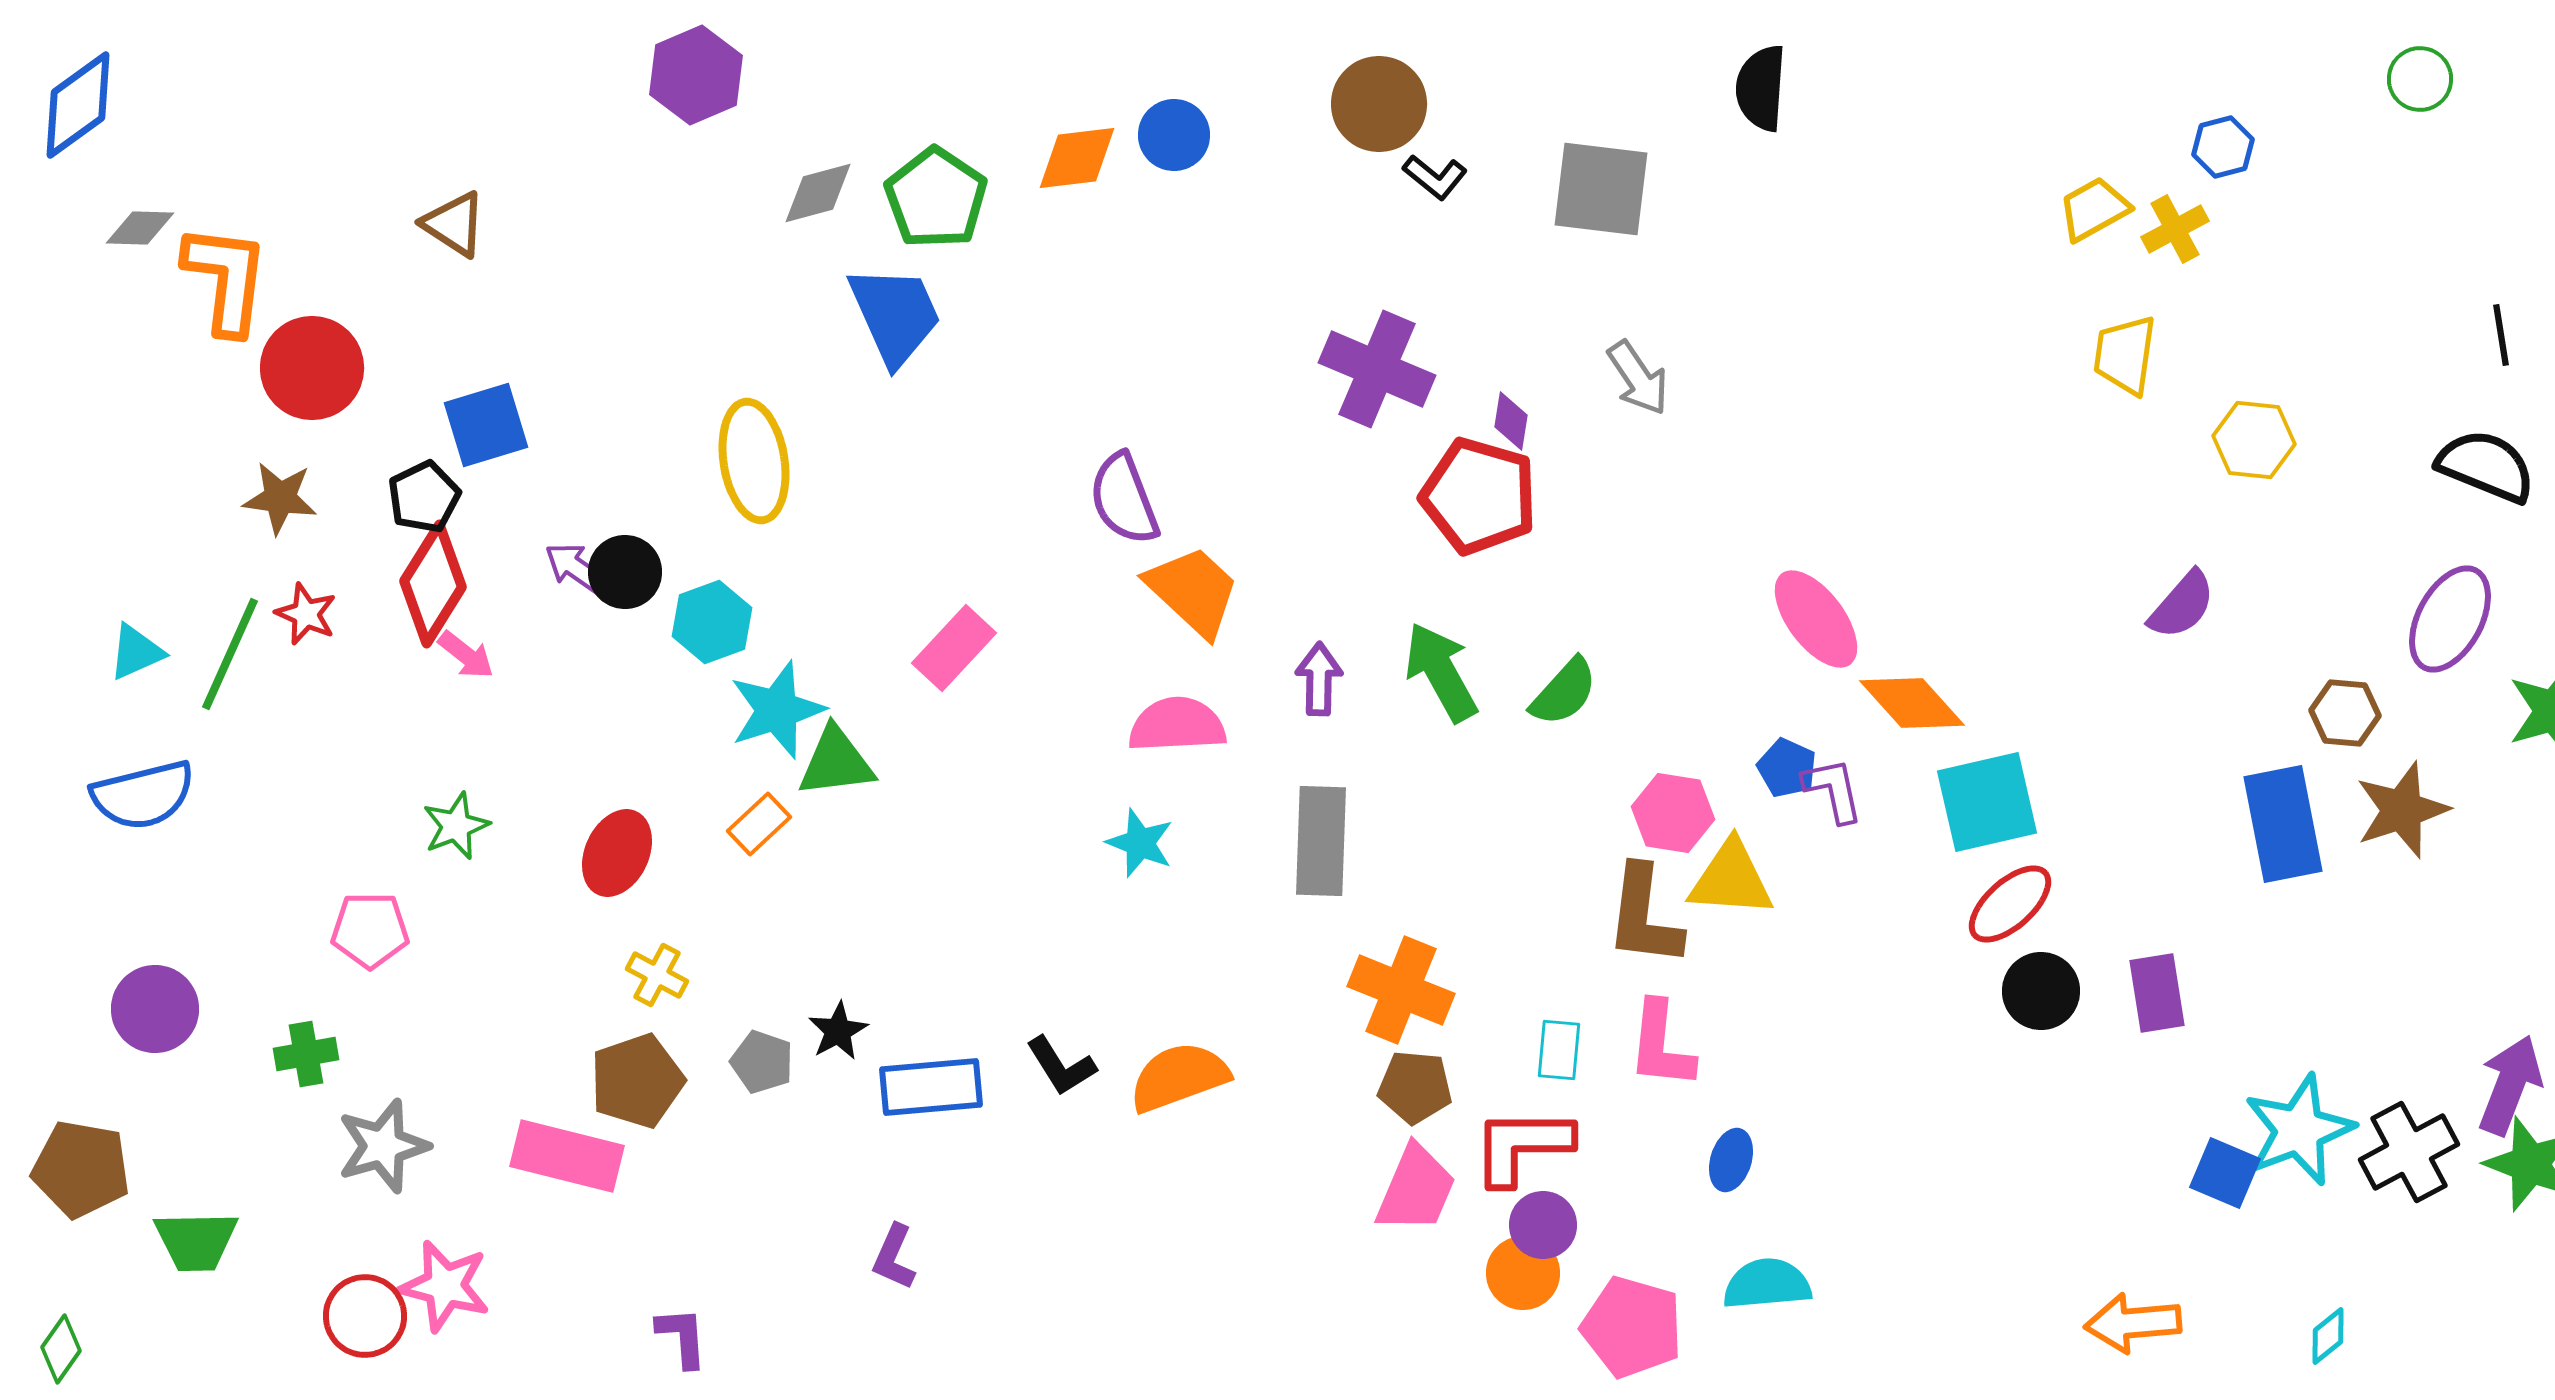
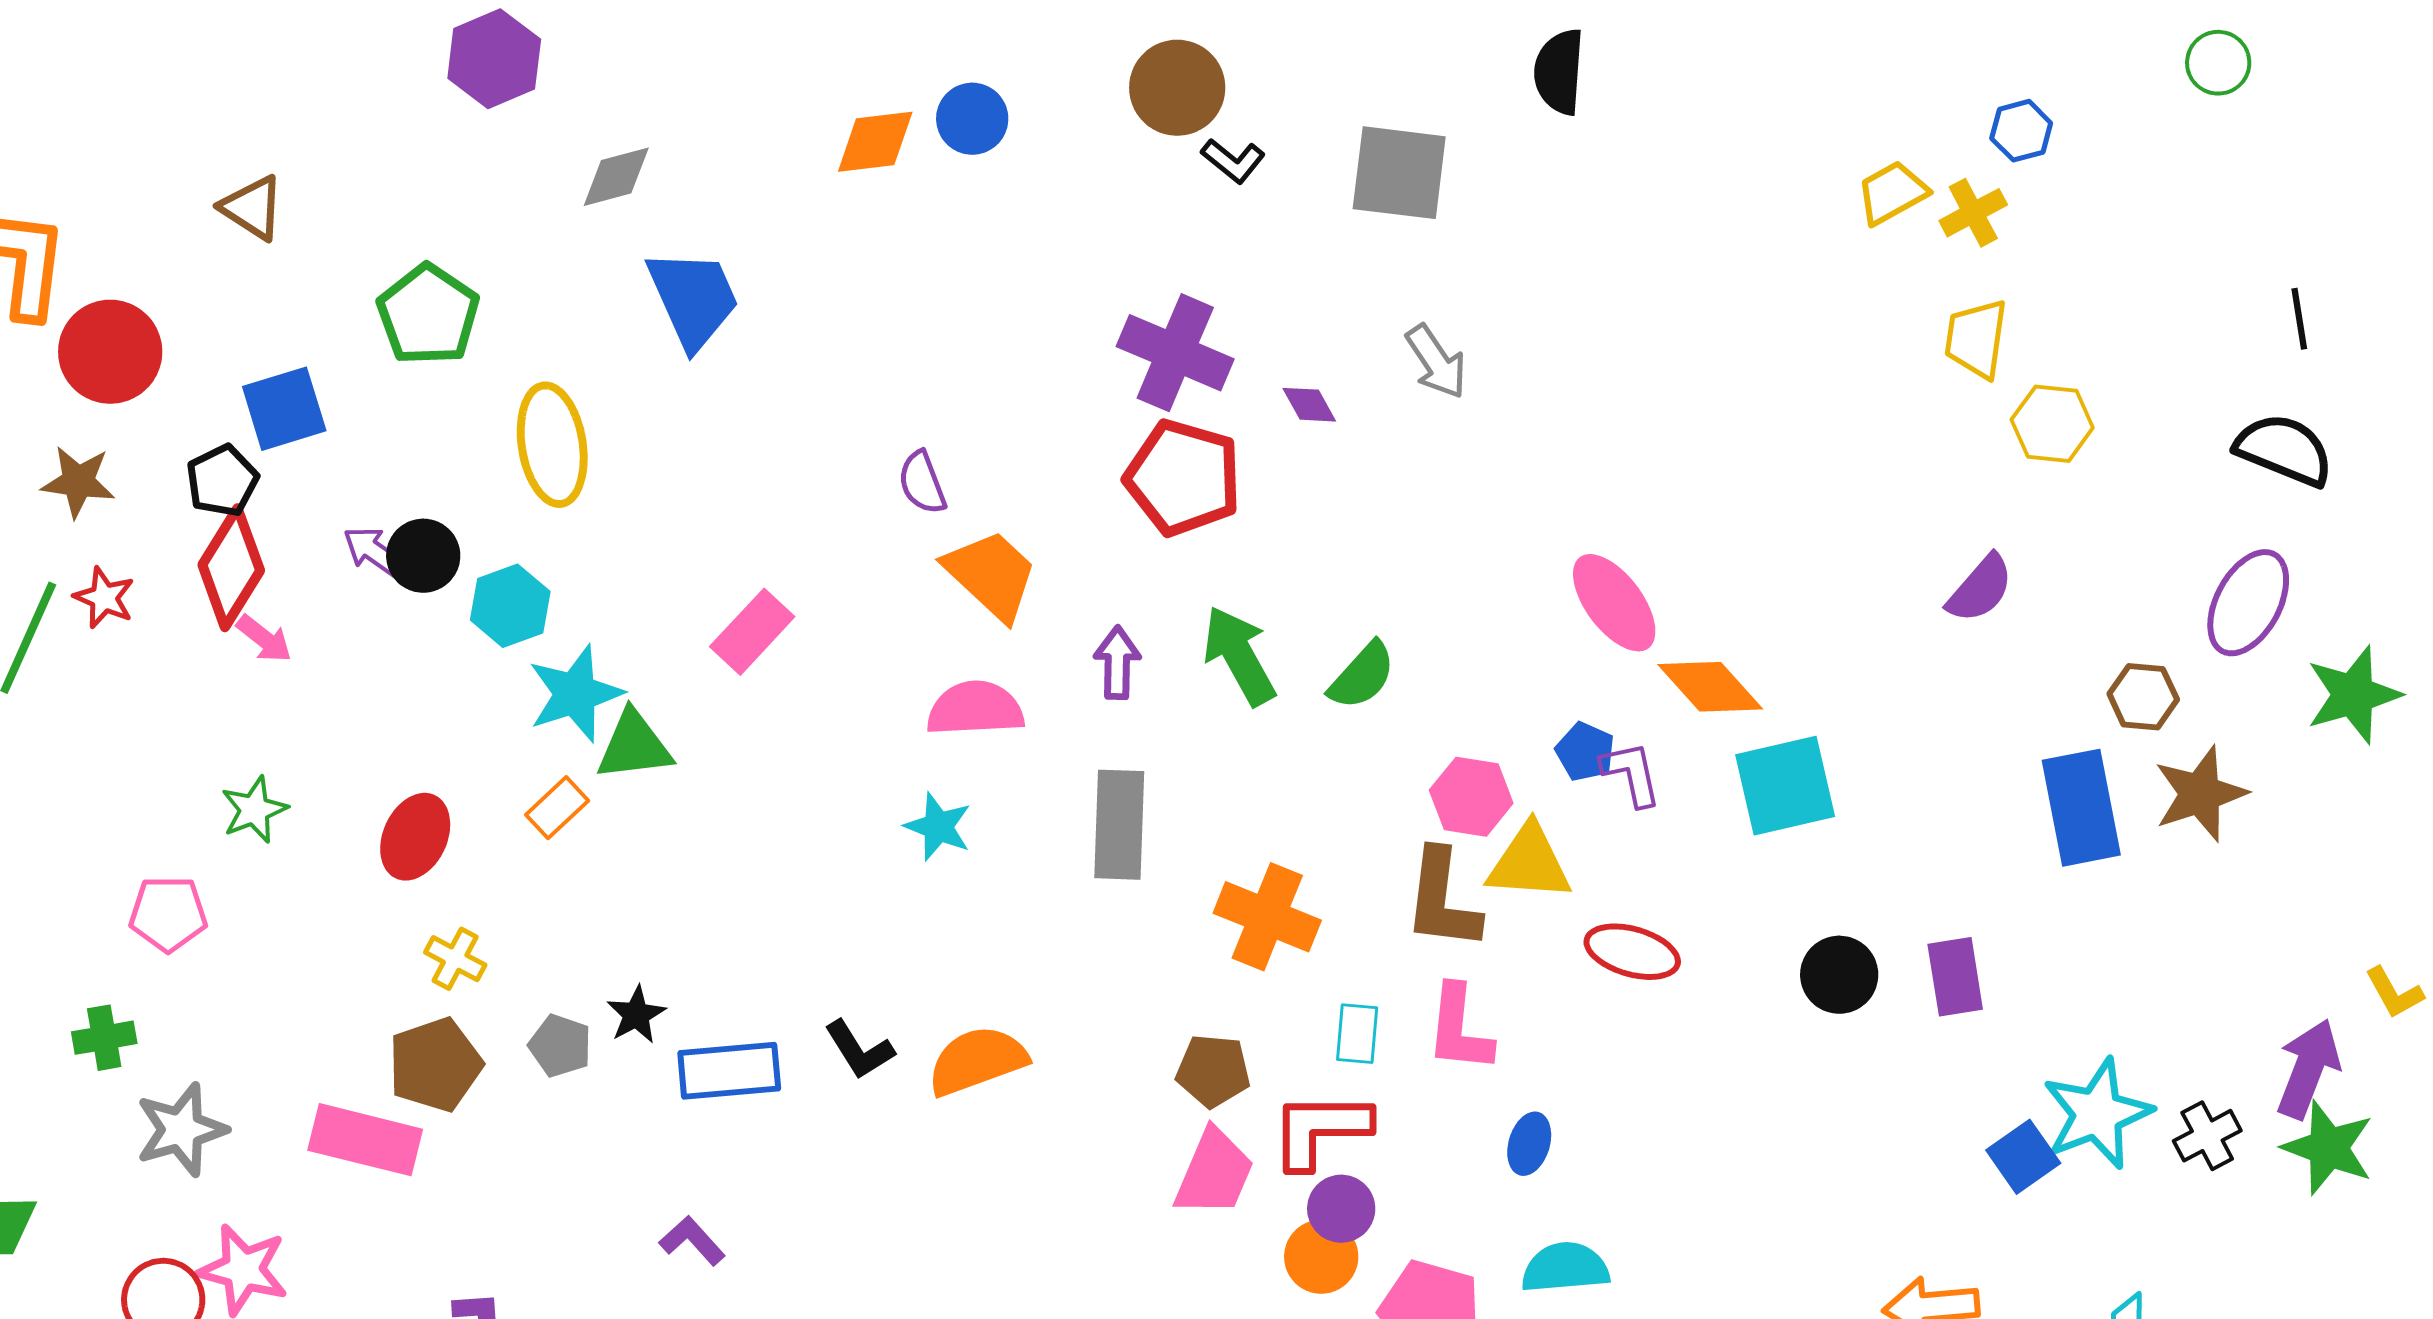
green pentagon: (936, 198) -> (428, 315), moved
yellow trapezoid: (2125, 355) -> (1976, 339), moved
purple diamond: (1511, 421) -> (1309, 405), turned -38
red pentagon: (1479, 496) -> (1183, 478), moved
purple semicircle: (1124, 499) -> (922, 483), size x0.7
red ellipse: (2010, 904) -> (1632, 952), moved, turned 58
orange cross: (1401, 990) -> (1267, 917), moved
black cross: (2409, 1152) -> (2207, 1136), size x0.7
blue square: (2225, 1173) -> (2023, 1157), turned 32
purple L-shape: (894, 1257) -> (692, 1241), turned 114

